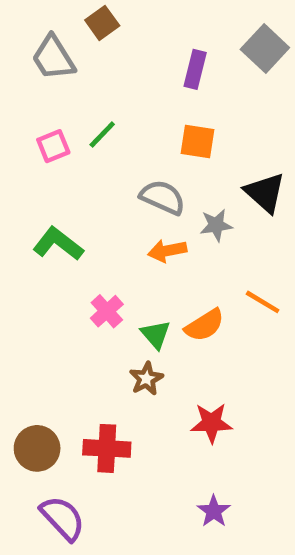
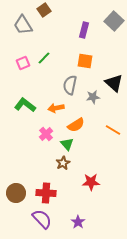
gray semicircle: (163, 197) -> (70, 85), turned -102
orange arrow: (167, 251) -> (56, 108), moved
orange semicircle: (204, 325) -> (76, 125), moved
purple star: (214, 511) -> (78, 222), moved
purple semicircle: (63, 518) -> (42, 219), moved

